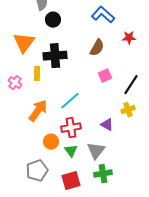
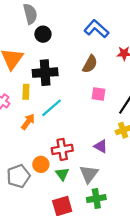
pink square: (105, 76) -> (98, 94), turned 32
cyan line: (70, 101) -> (52, 108), moved
orange arrow: (38, 111) -> (28, 122), moved, size x0.7
gray pentagon: (37, 171) -> (18, 176), moved

